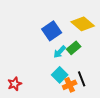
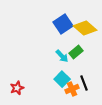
blue square: (52, 31) -> (63, 24), moved
cyan arrow: (60, 52) -> (62, 56), turned -88

